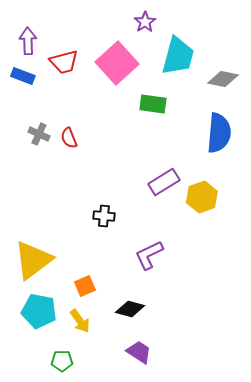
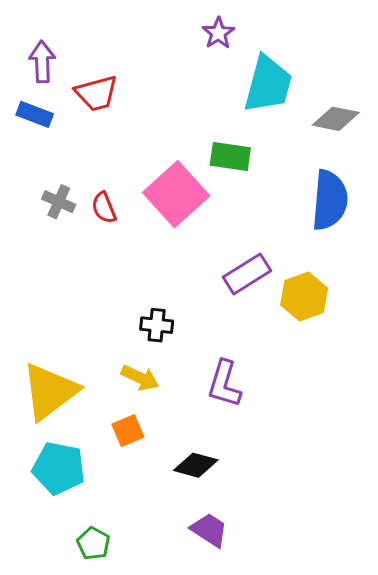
pink square: (117, 63) -> (176, 194), moved
purple L-shape: (149, 255) -> (224, 384), turned -48
yellow arrow: (80, 321) -> (140, 378), moved, turned -30
green pentagon: (62, 361) -> (93, 543), turned 30

